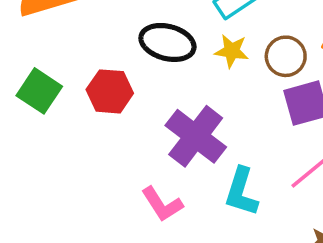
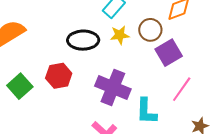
green square: (39, 91) -> (20, 86), turned 30

